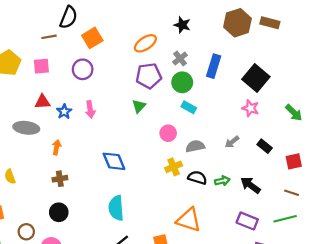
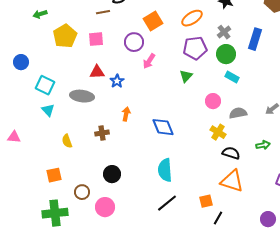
orange square: (92, 38) -> (153, 21), moved
pink arrow: (90, 109) -> (149, 61), moved, turned 42
orange arrow: (57, 147) -> (126, 114), moved
yellow cross: (174, 167) -> (218, 132), turned -35
black semicircle: (197, 178) -> (231, 153), moved
brown cross: (60, 179) -> (102, 133), moved

